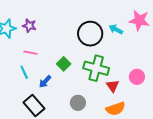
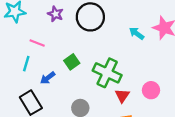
purple star: (29, 26) -> (55, 14), moved
black circle: (90, 34) -> (90, 17), moved
cyan line: (24, 72) -> (26, 64), turned 32

